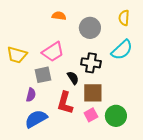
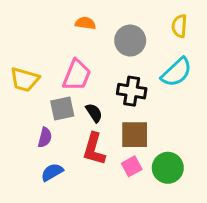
pink trapezoid: (53, 52) -> (77, 75), turned -35
black semicircle: (73, 78) -> (94, 113), moved
blue semicircle: (36, 119) -> (52, 172), size x0.7

